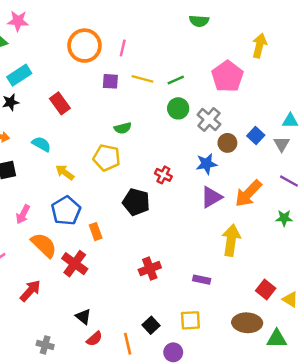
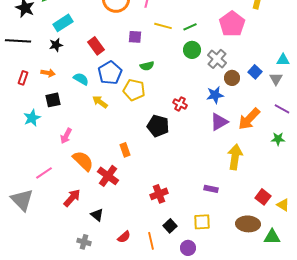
purple square: (110, 81) -> (135, 37), moved
blue pentagon: (66, 211) -> (110, 73), moved
red cross: (150, 269) -> (159, 194), moved
black triangle: (83, 317) -> (97, 215), moved

